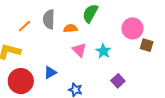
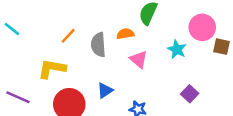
gray semicircle: (49, 19) -> (98, 45), moved
cyan star: (103, 51) -> (177, 49), moved

